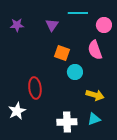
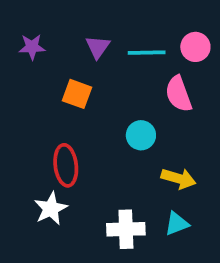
cyan line: (78, 13) -> (147, 53), moved
orange square: (62, 53) -> (77, 94), moved
white star: (17, 111) -> (51, 209), moved

